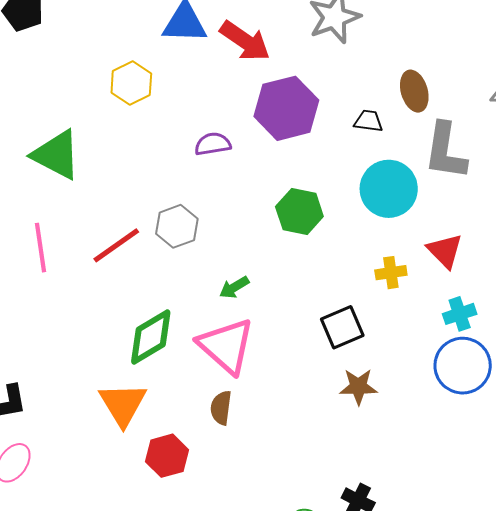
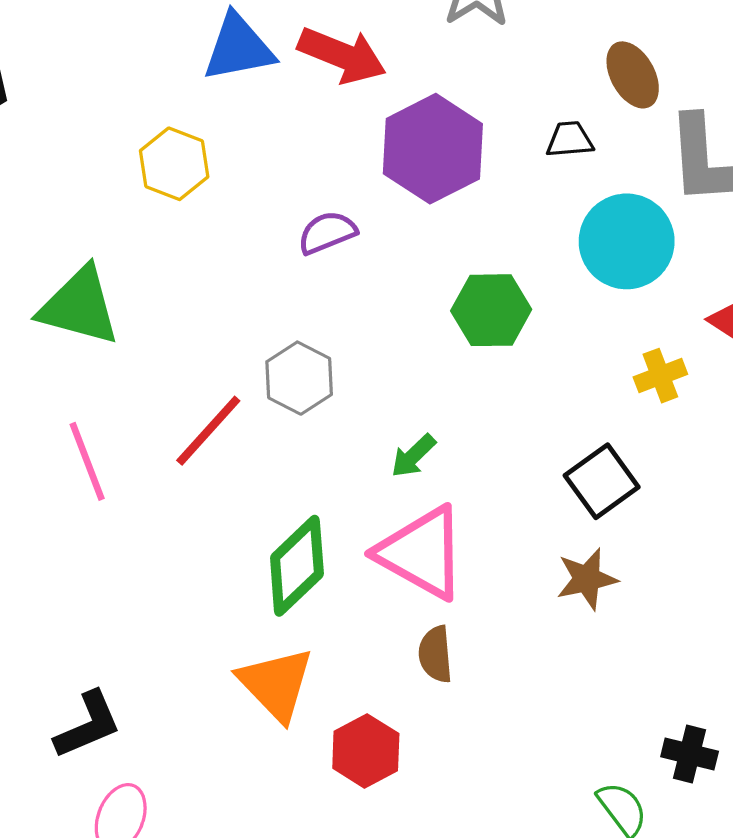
brown star: (358, 387) -> (587, 579), moved

